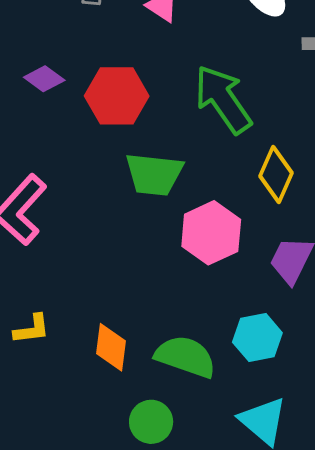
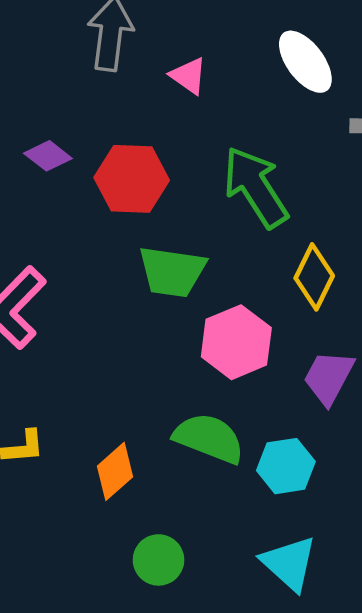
orange diamond: (111, 347) -> (115, 471), turned 39
green semicircle: (185, 357) -> (209, 438), moved

